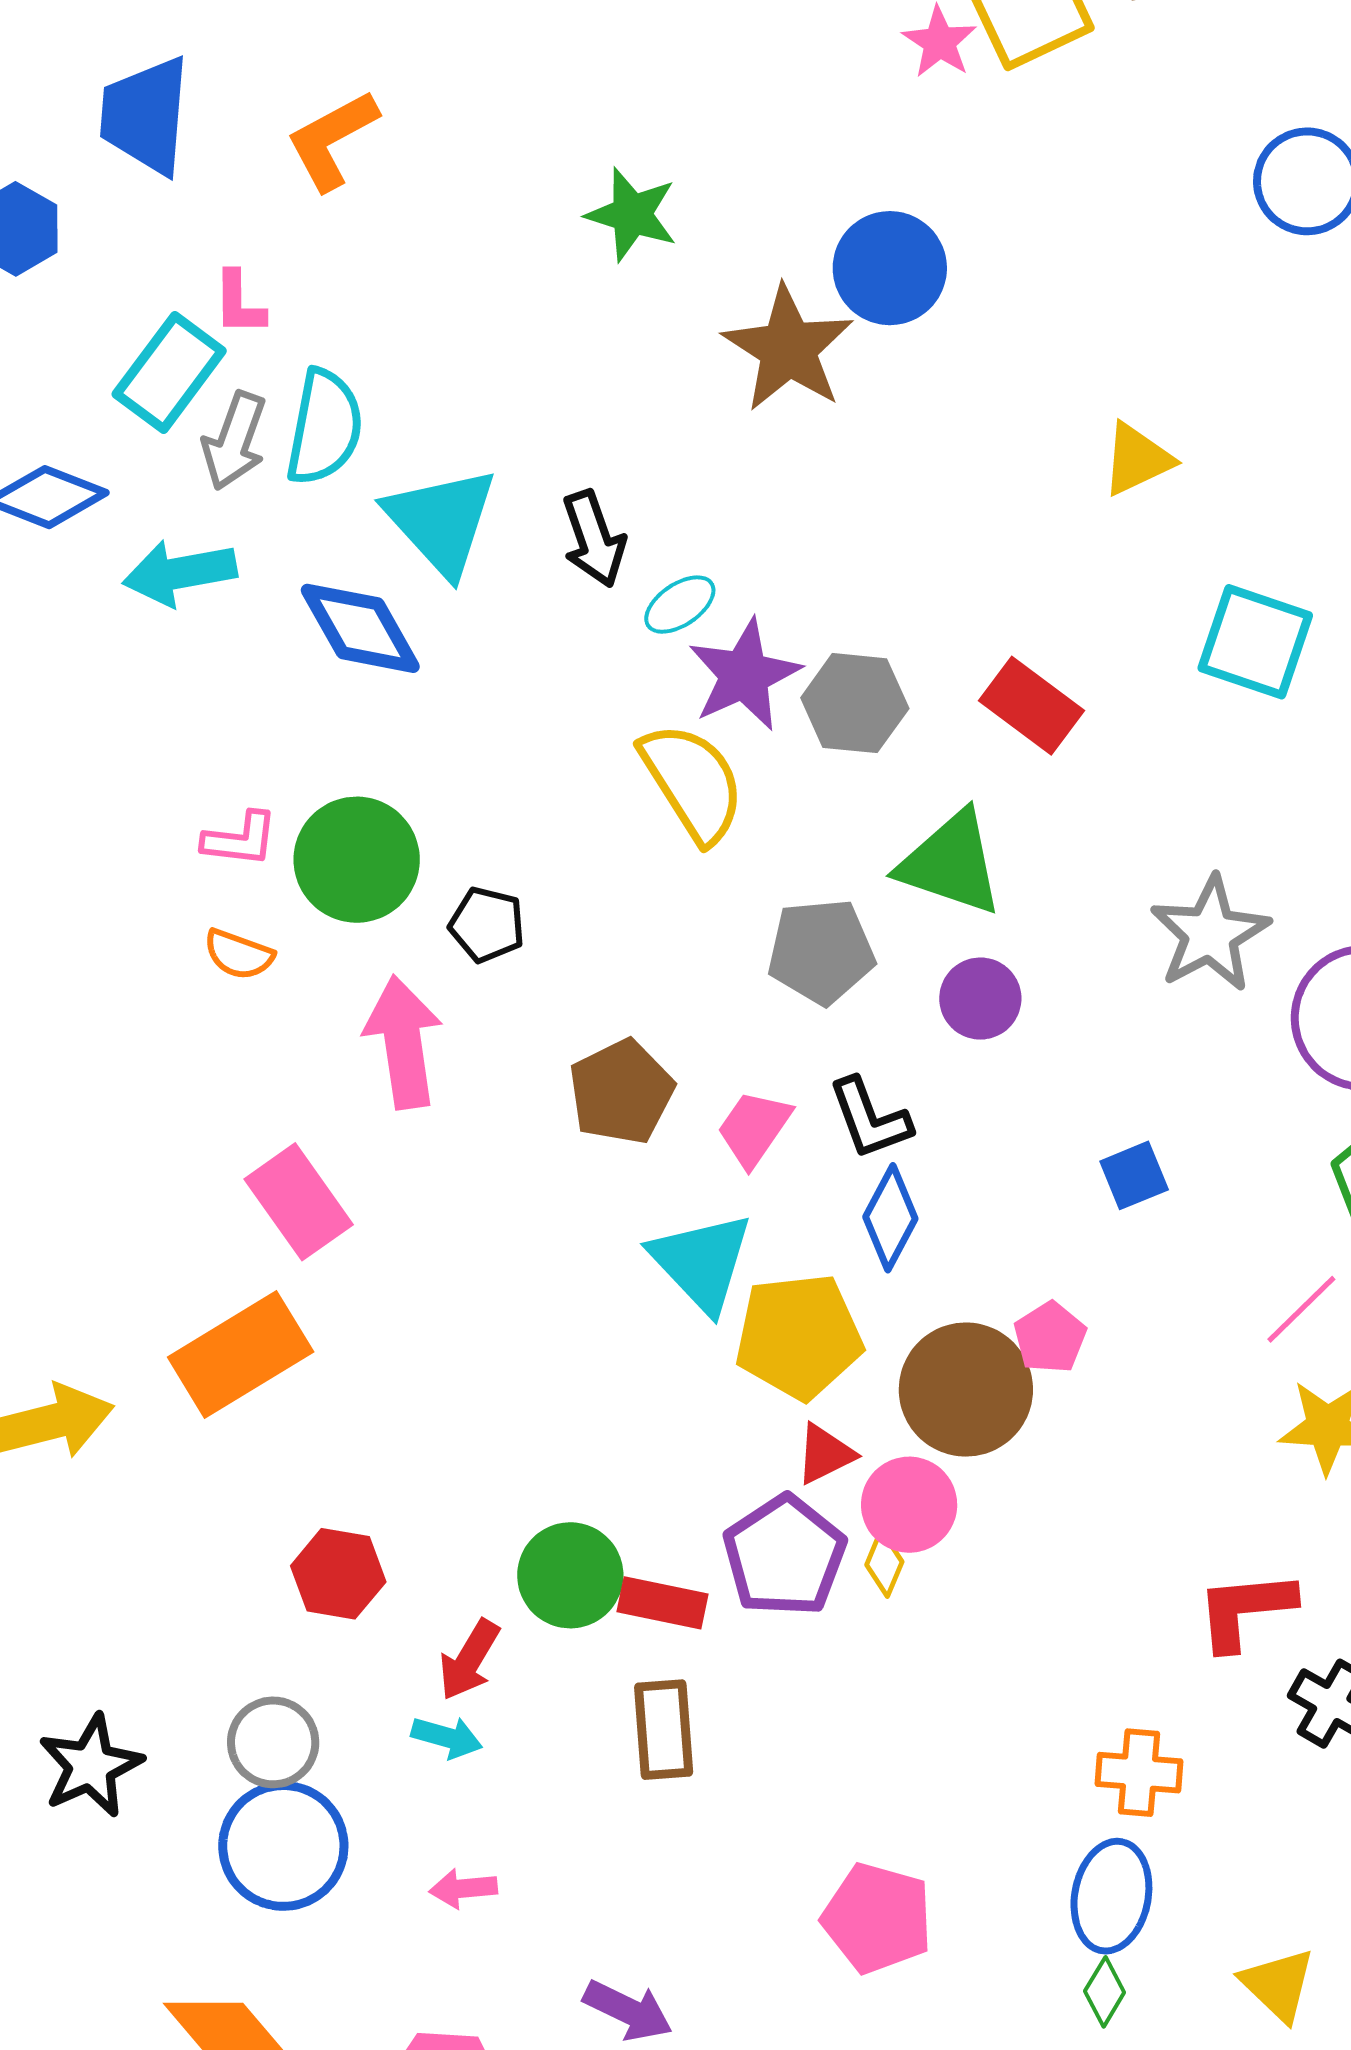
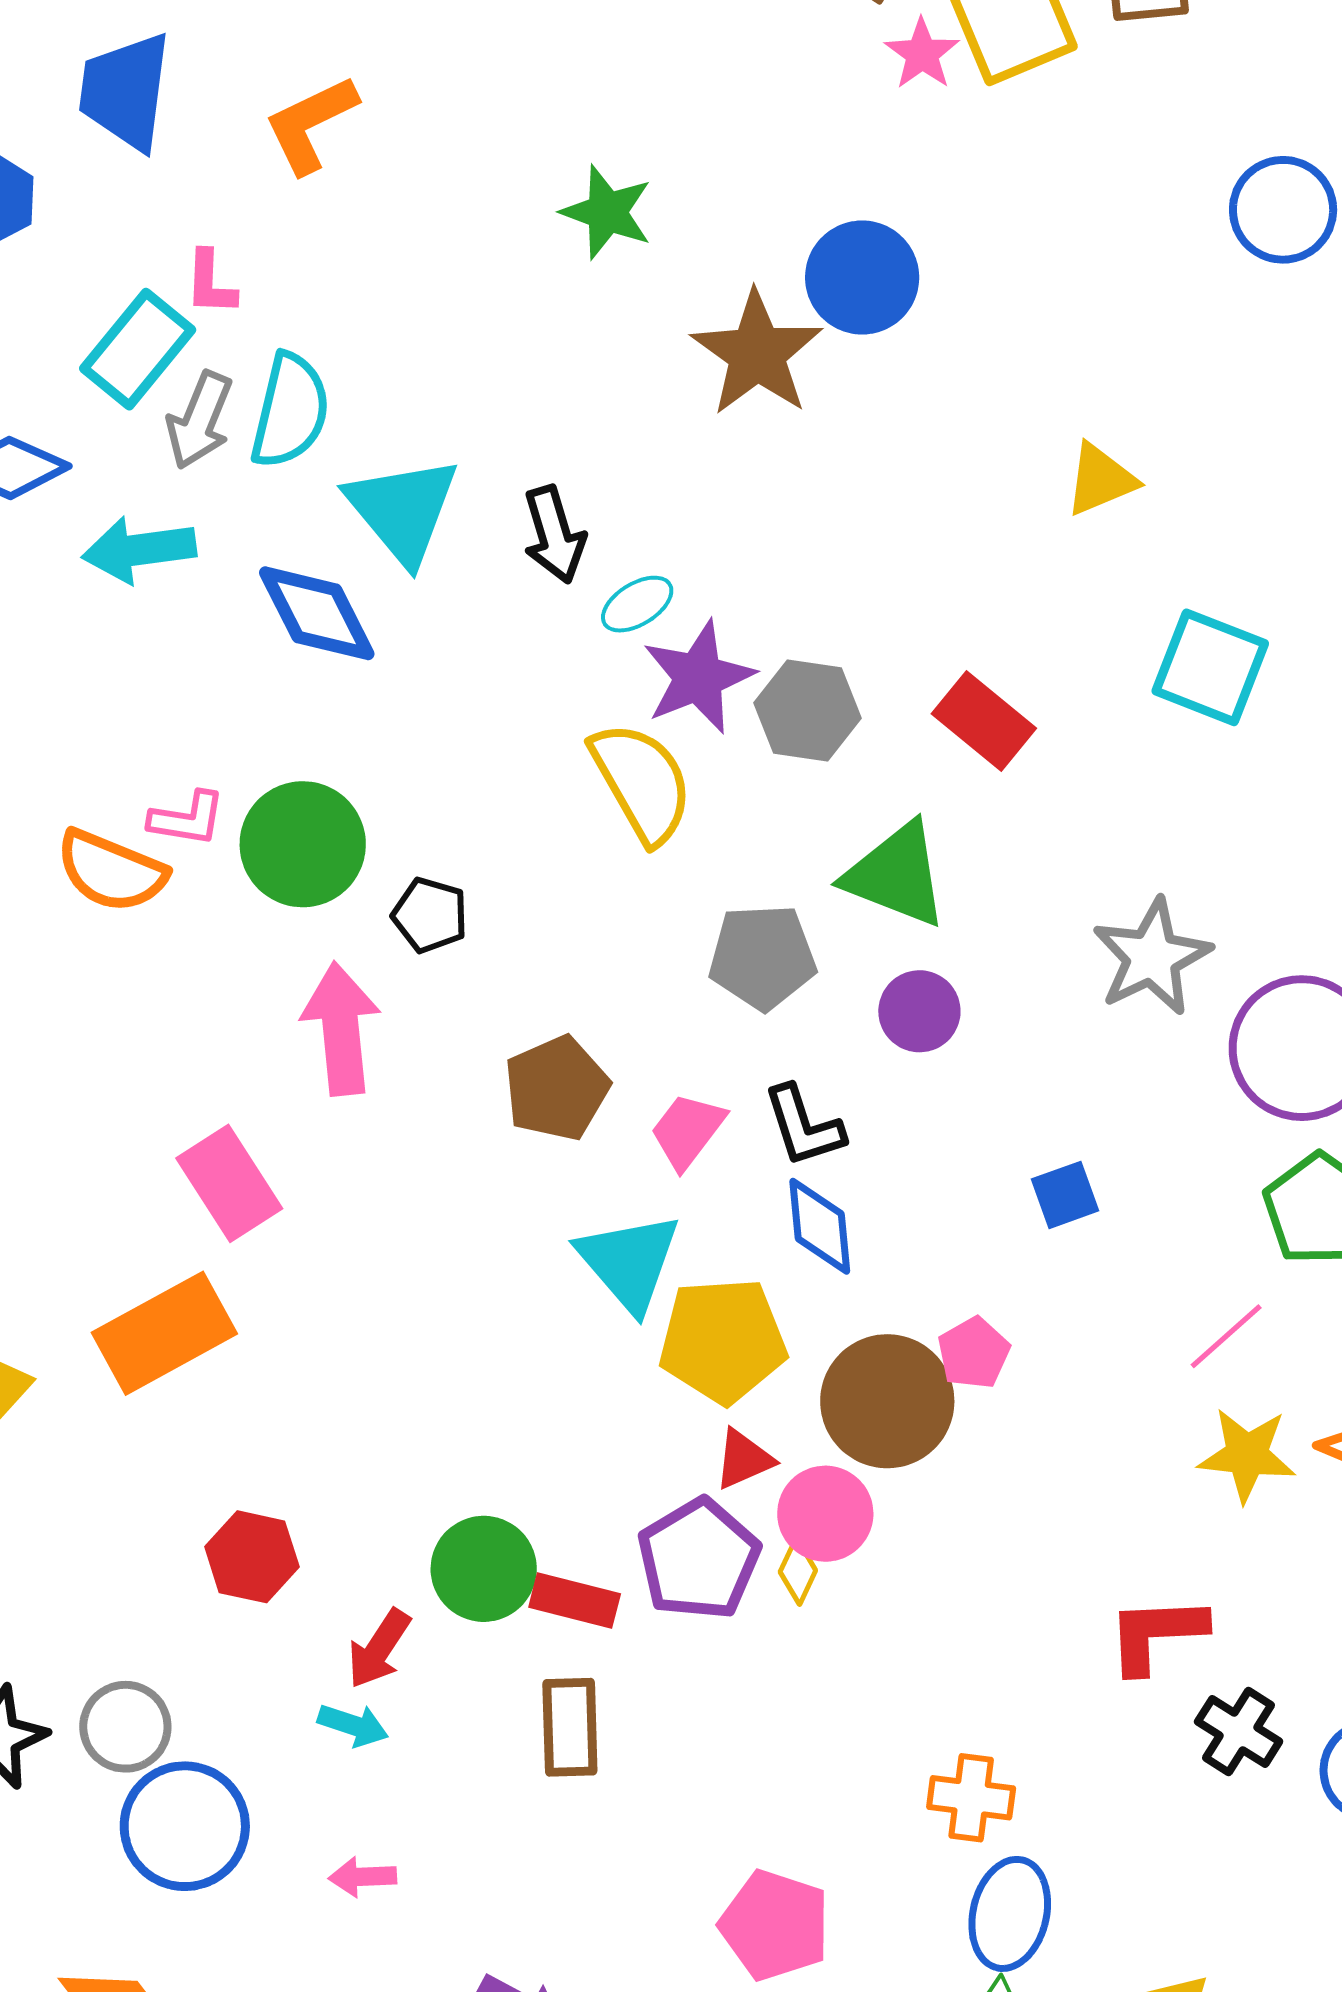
orange semicircle: (239, 954) -> (111, 871), moved, size x1.6
blue diamond: (890, 1218) -> (820, 1226), turned -36
gray circle: (273, 1742) -> (125, 1727), moved
orange cross: (1139, 1773) -> (971, 1798), moved

